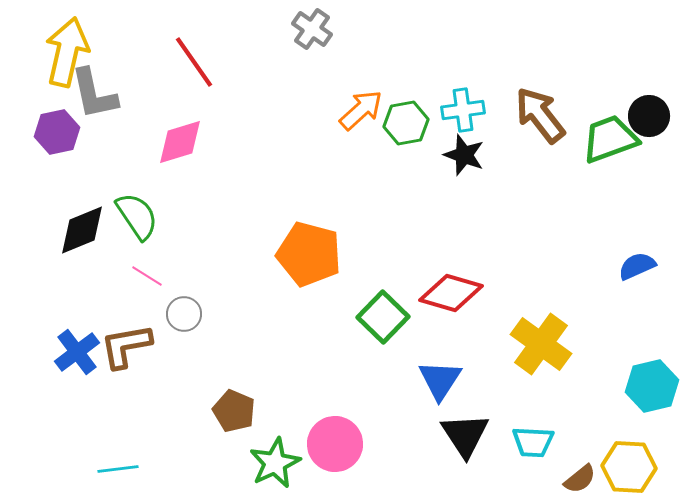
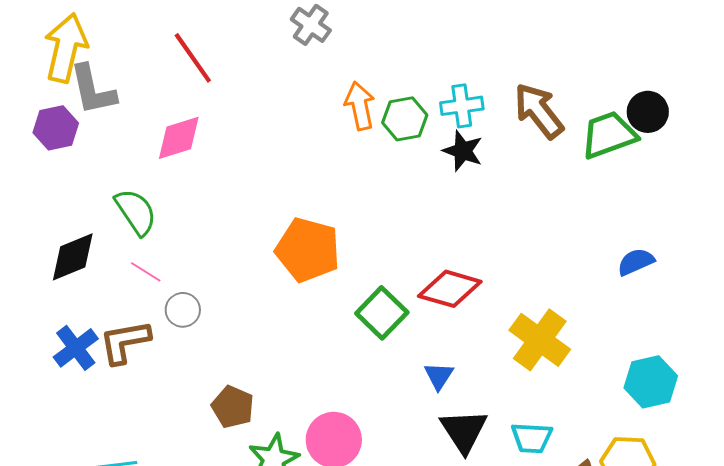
orange arrow: (361, 110) -> (360, 106), turned -60
black diamond: (82, 230) -> (73, 257), moved
blue triangle: (440, 380) -> (439, 376), size x0.7

